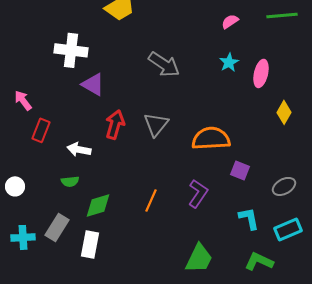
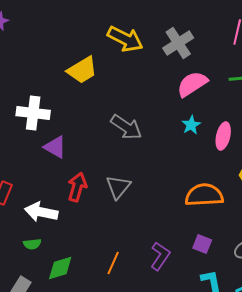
pink semicircle: (230, 21) -> (192, 84), size x1.8
orange semicircle: (211, 138) -> (204, 195), moved
white arrow: (79, 149) -> (41, 212), size x1.4
purple square: (240, 170) -> (202, 244), moved

